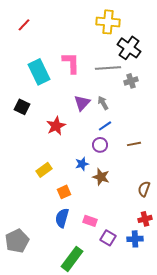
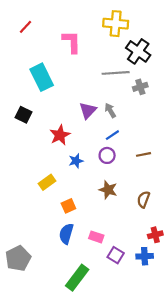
pink L-shape: (71, 63) -> (72, 42), moved
blue star: (82, 164) -> (76, 161), moved
brown semicircle: (144, 189) -> (144, 199), moved

